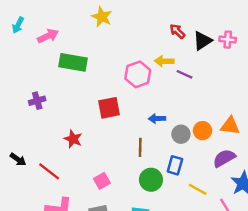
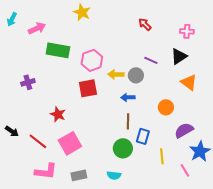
black triangle: (202, 41) -> (179, 56), moved
yellow arrow: (164, 61) -> (116, 74), moved
pink hexagon: (138, 74) -> (92, 60), moved
orange triangle: (230, 126) -> (189, 82), moved, turned 30
gray circle: (181, 134) -> (136, 75), moved
brown line: (140, 147) -> (128, 121), moved
pink square: (102, 181) -> (70, 143), moved, size x1.6
yellow line: (198, 189) -> (162, 156), turned 56

